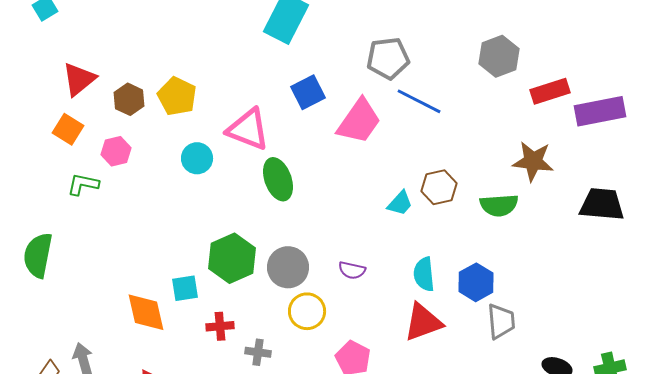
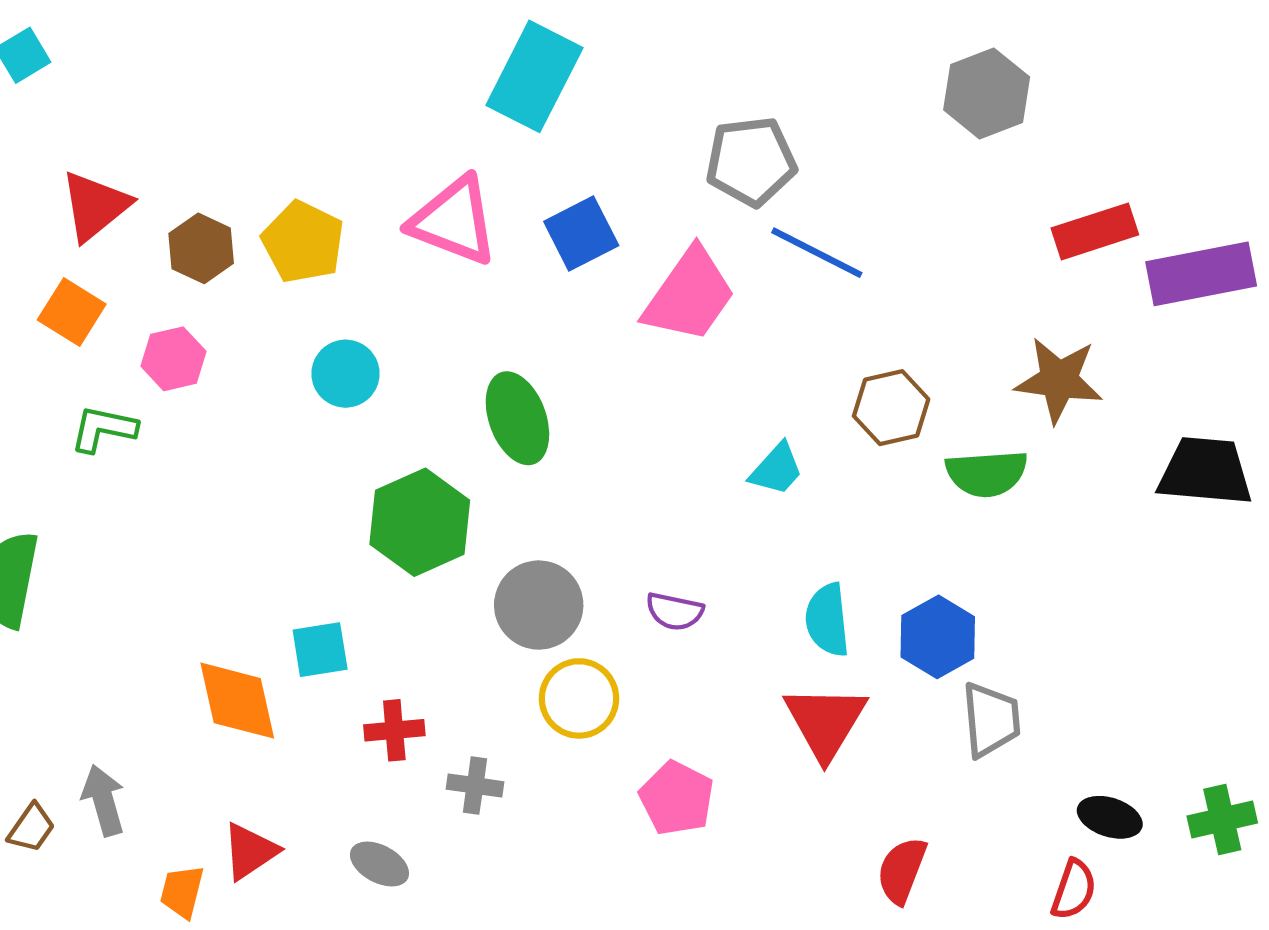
gray hexagon: (499, 56) -> (987, 93), moved
pink triangle: (248, 129) -> (454, 221), moved
brown hexagon: (439, 187) -> (891, 408), moved
green hexagon: (232, 258) -> (420, 522), moved
red triangle: (423, 322) -> (825, 722), turned -39

